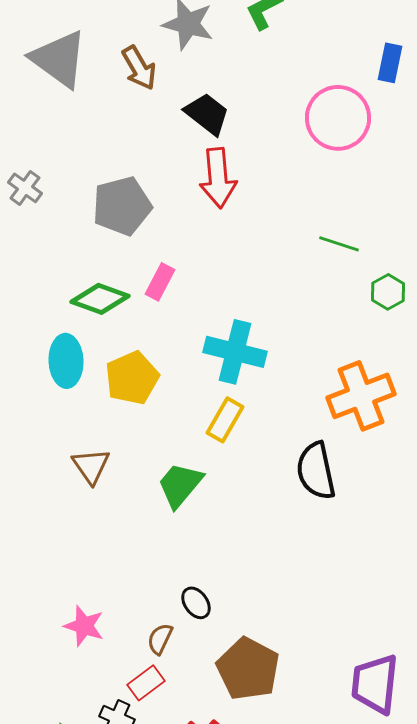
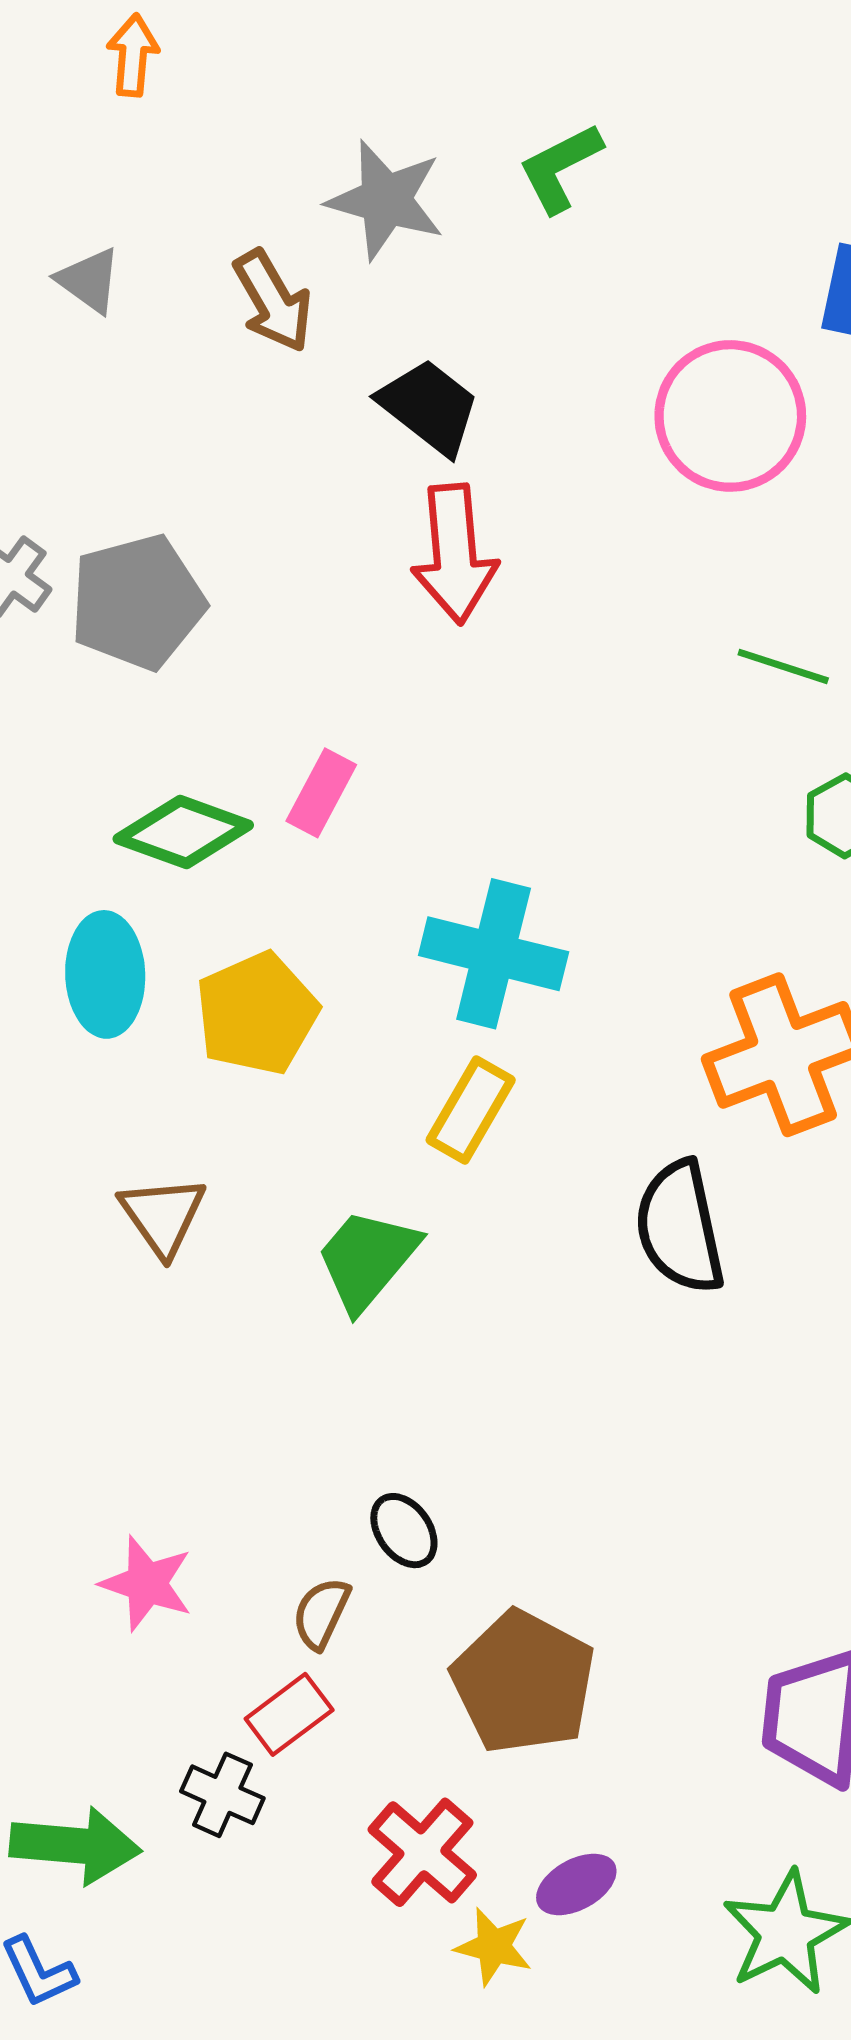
gray triangle: (59, 59) -> (89, 280), size x0.5
gray pentagon: (122, 206) -> (137, 602), moved
green line: (339, 244) -> (783, 666), moved

